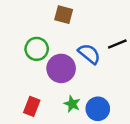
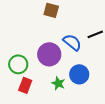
green circle: (37, 49) -> (18, 64), moved
blue circle: (98, 109) -> (79, 74), moved

